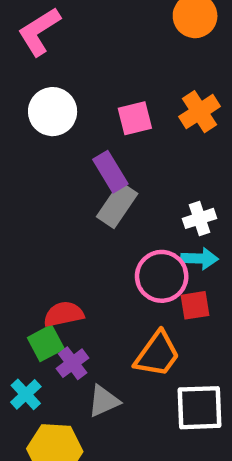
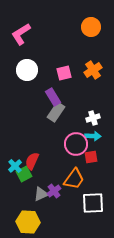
red semicircle: (64, 314) -> (32, 161), turned -54
purple cross: (73, 363) -> (54, 191), moved
cyan cross: (26, 394) -> (15, 166), moved
gray triangle: (104, 401) -> (41, 194), moved

